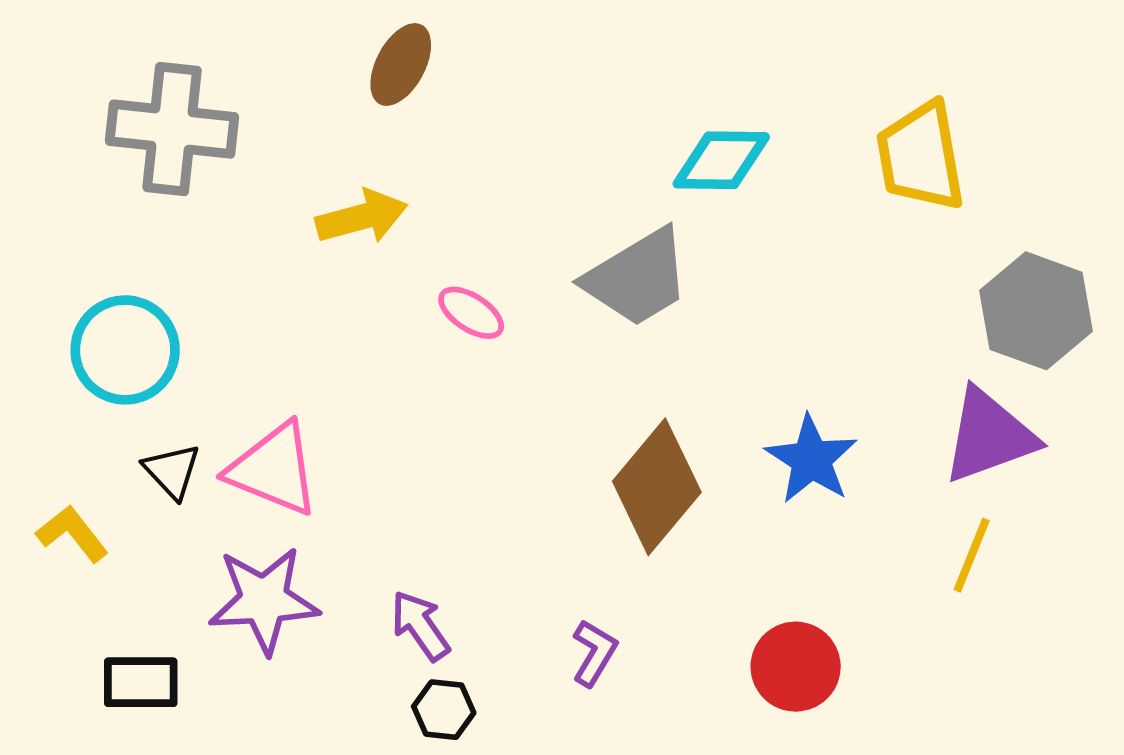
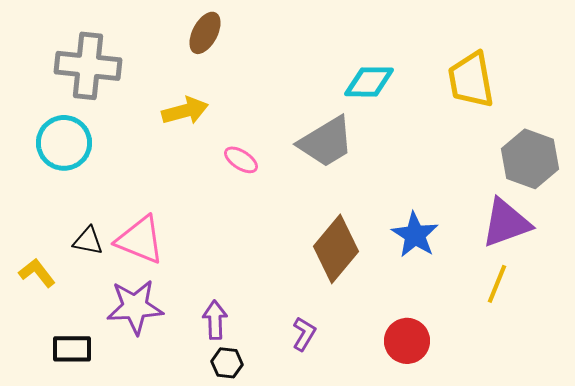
cyan circle: (125, 350) -> (64, 143), moved
black triangle: (172, 471) -> (88, 241), turned -36
purple arrow: (420, 626) -> (215, 320), turned 33

